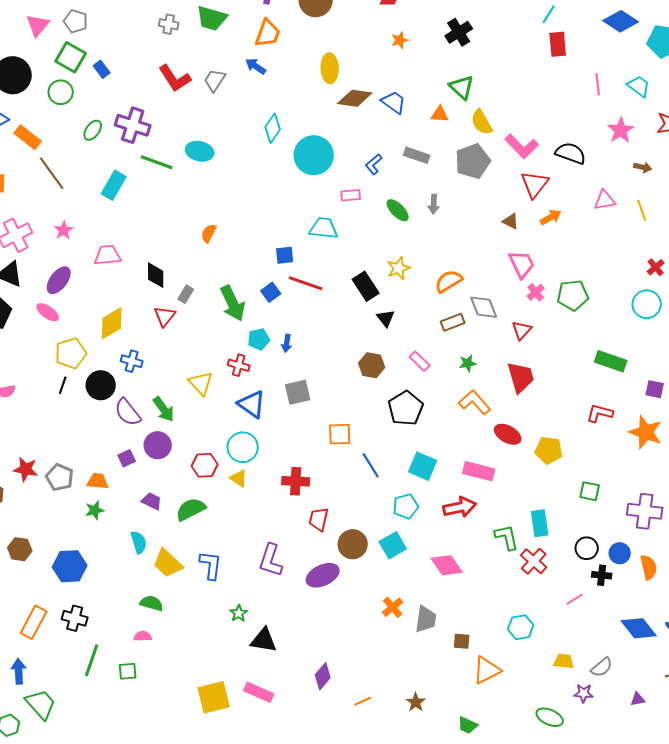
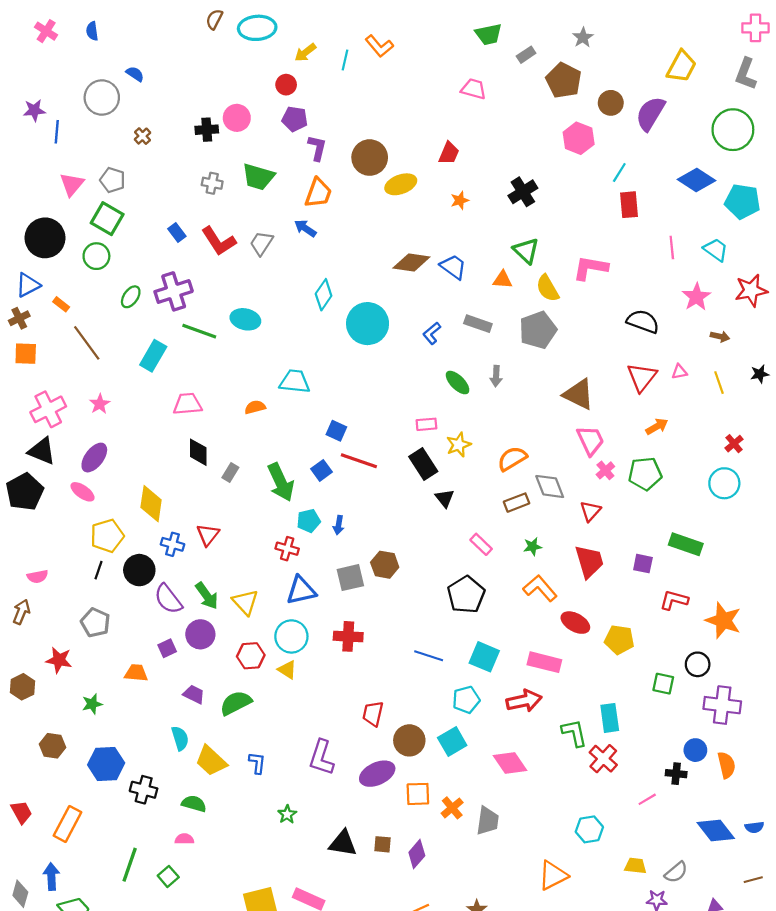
yellow ellipse: (330, 68) -> (401, 184), moved, turned 72
blue rectangle: (102, 69) -> (177, 233), moved
purple cross: (133, 125) -> (174, 291), turned -36
orange rectangle: (28, 137) -> (61, 304), size x0.6
pink L-shape: (522, 146) -> (590, 268), moved, turned 144
red triangle: (535, 184) -> (642, 377), moved
pink rectangle: (351, 195) -> (426, 424), moved
pink triangle: (605, 200) -> (679, 372), size x0.7
orange arrow: (551, 217) -> (657, 426), moved
brown triangle: (511, 221) -> (579, 394), size x1.8
cyan trapezoid: (324, 228) -> (295, 381), moved
orange semicircle: (209, 233) -> (255, 407), turned 48
pink trapezoid: (108, 255) -> (188, 404), moved
blue square: (285, 255) -> (336, 431), turned 30
red triangle: (165, 316) -> (208, 535), moved
yellow diamond: (112, 323) -> (151, 504), turned -52
brown hexagon: (372, 365) -> (385, 565), moved
yellow triangle: (201, 383) -> (245, 602), moved
purple square: (655, 389) -> (643, 564), moved
blue triangle: (252, 404) -> (301, 590), turned -48
orange square: (340, 434) -> (418, 794), moved
blue line: (371, 465) -> (429, 656), turned -40
gray pentagon: (60, 477) -> (95, 623), moved
red cross: (296, 481) -> (348, 636), moved
green star: (95, 510) -> (92, 704), moved
black circle: (587, 548) -> (698, 664), moved
blue L-shape: (211, 565) -> (257, 763), size x0.7
black cross: (75, 618) -> (144, 790), moved
black triangle: (264, 640) -> (343, 843), moved
brown square: (462, 641) -> (383, 844), moved
green square: (128, 671) -> (168, 876), turned -36
purple diamond: (323, 676) -> (417, 854), moved

